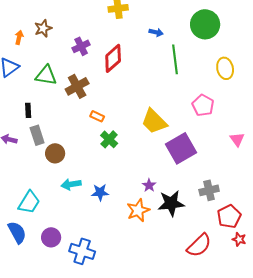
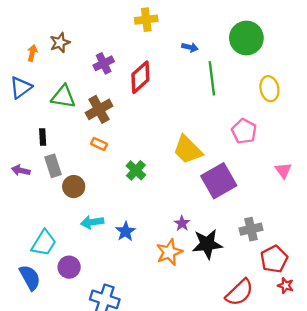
orange rectangle: (97, 116) -> (99, 144), moved
blue star: (100, 192) -> (125, 231), turned -30
purple circle: (51, 237) -> (69, 267), moved

